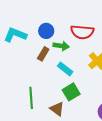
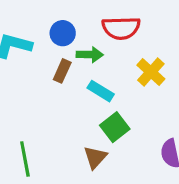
green line: (31, 98) -> (25, 159), moved
brown triangle: (57, 109) -> (95, 157), turned 42

